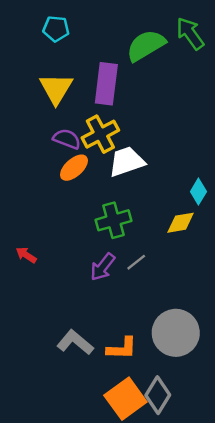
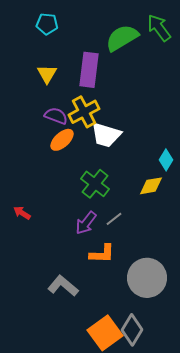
yellow triangle: (56, 89) -> (47, 74), size x0.7
white trapezoid: (127, 162) -> (106, 135), turned -144
green cross: (113, 220) -> (95, 184), turned -36
orange L-shape: (122, 348) -> (102, 254), moved

